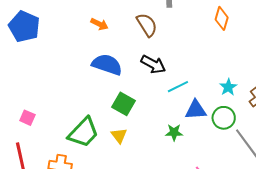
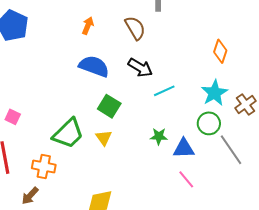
orange diamond: (222, 18) -> (220, 51), moved
orange arrow: (99, 24) -> (88, 26), turned -96
cyan star: (228, 87) -> (214, 93), size x1.5
blue triangle: (196, 110) -> (184, 148), moved

